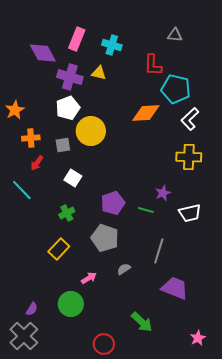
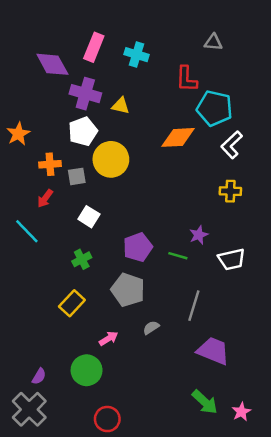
yellow triangle: (99, 73) -> (121, 106), moved
orange cross: (31, 138) -> (50, 164), moved
yellow cross: (189, 157) -> (230, 191), size x0.7
green arrow: (142, 322) -> (205, 402), moved
red circle: (104, 344) -> (107, 419), moved

